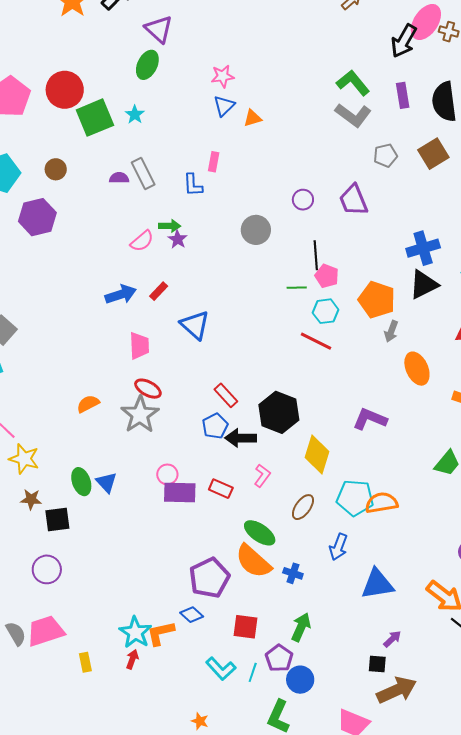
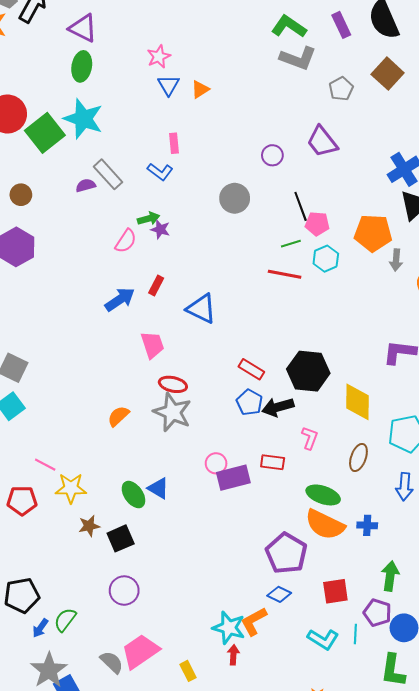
cyan star: (135, 115) -> (83, 119), size x2.0
blue L-shape: (193, 185) -> (160, 172), turned -35
red line: (316, 341) -> (285, 274), moved

